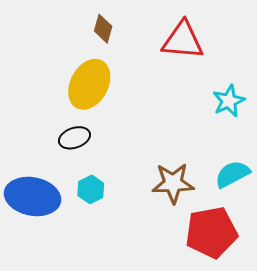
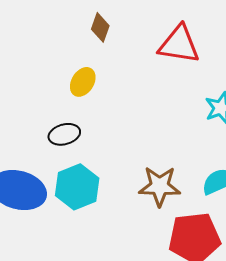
yellow ellipse: (89, 84) -> (83, 82), size x0.6
cyan hexagon: (91, 189) -> (77, 187), size x1.6

